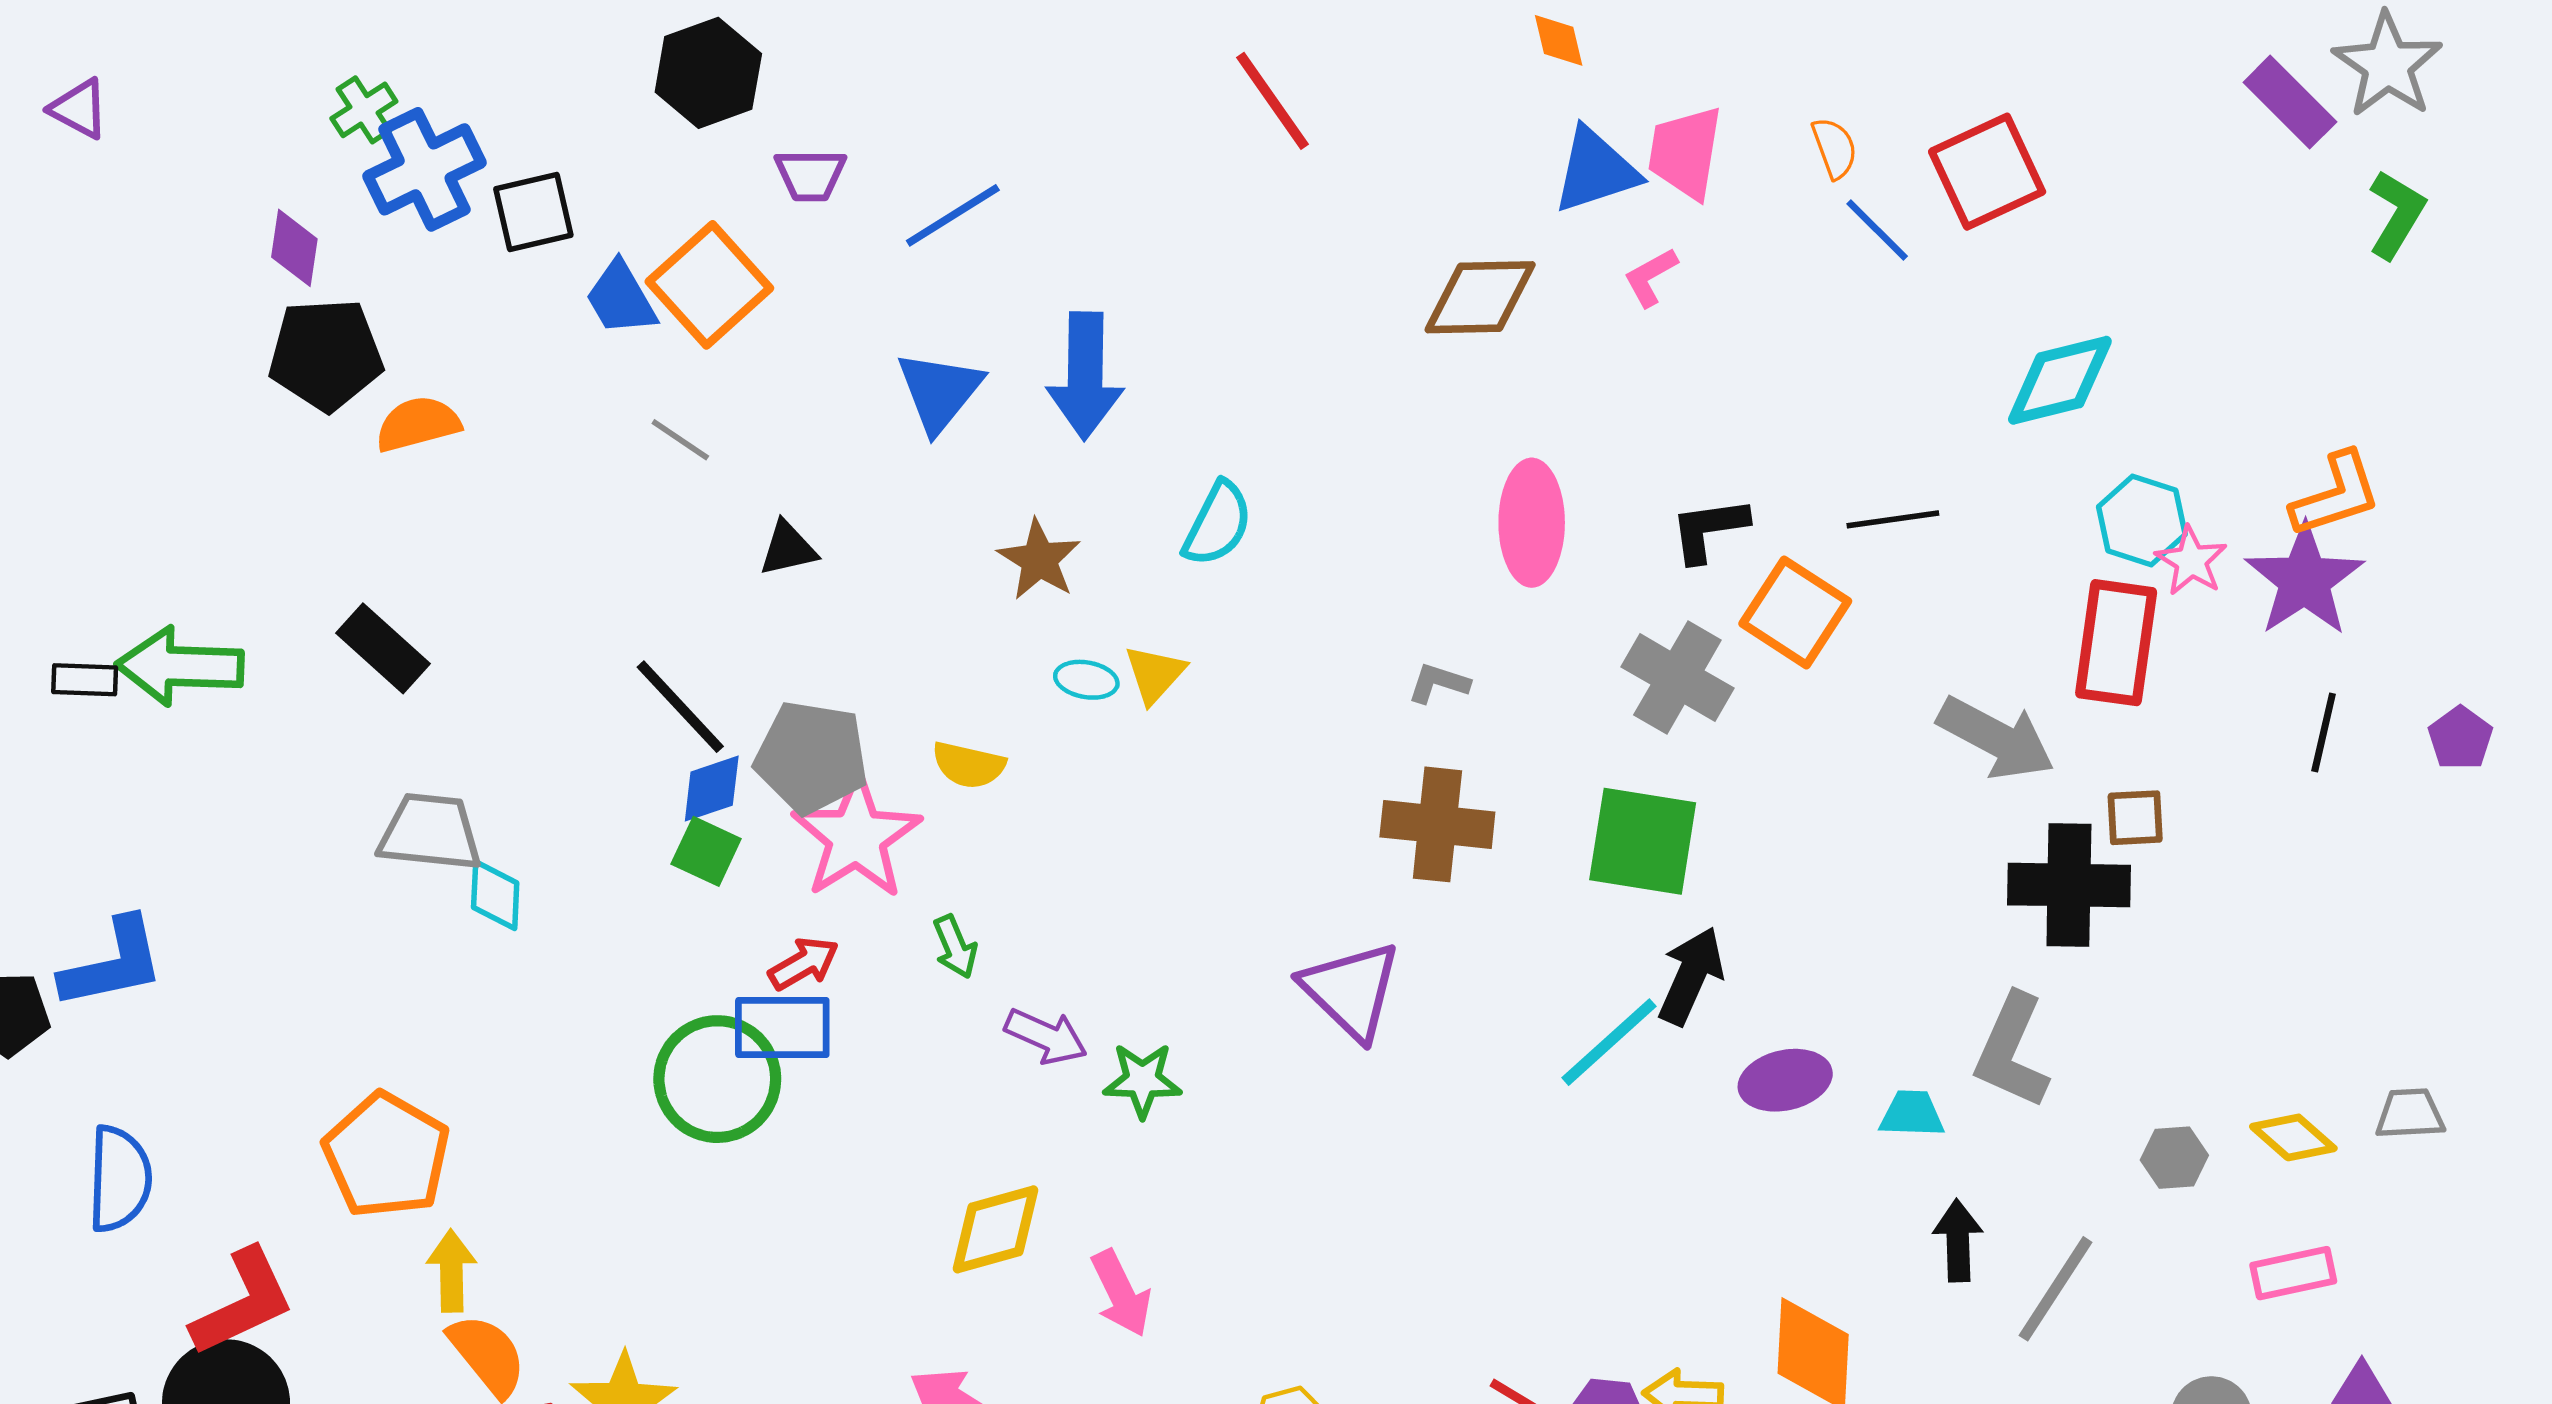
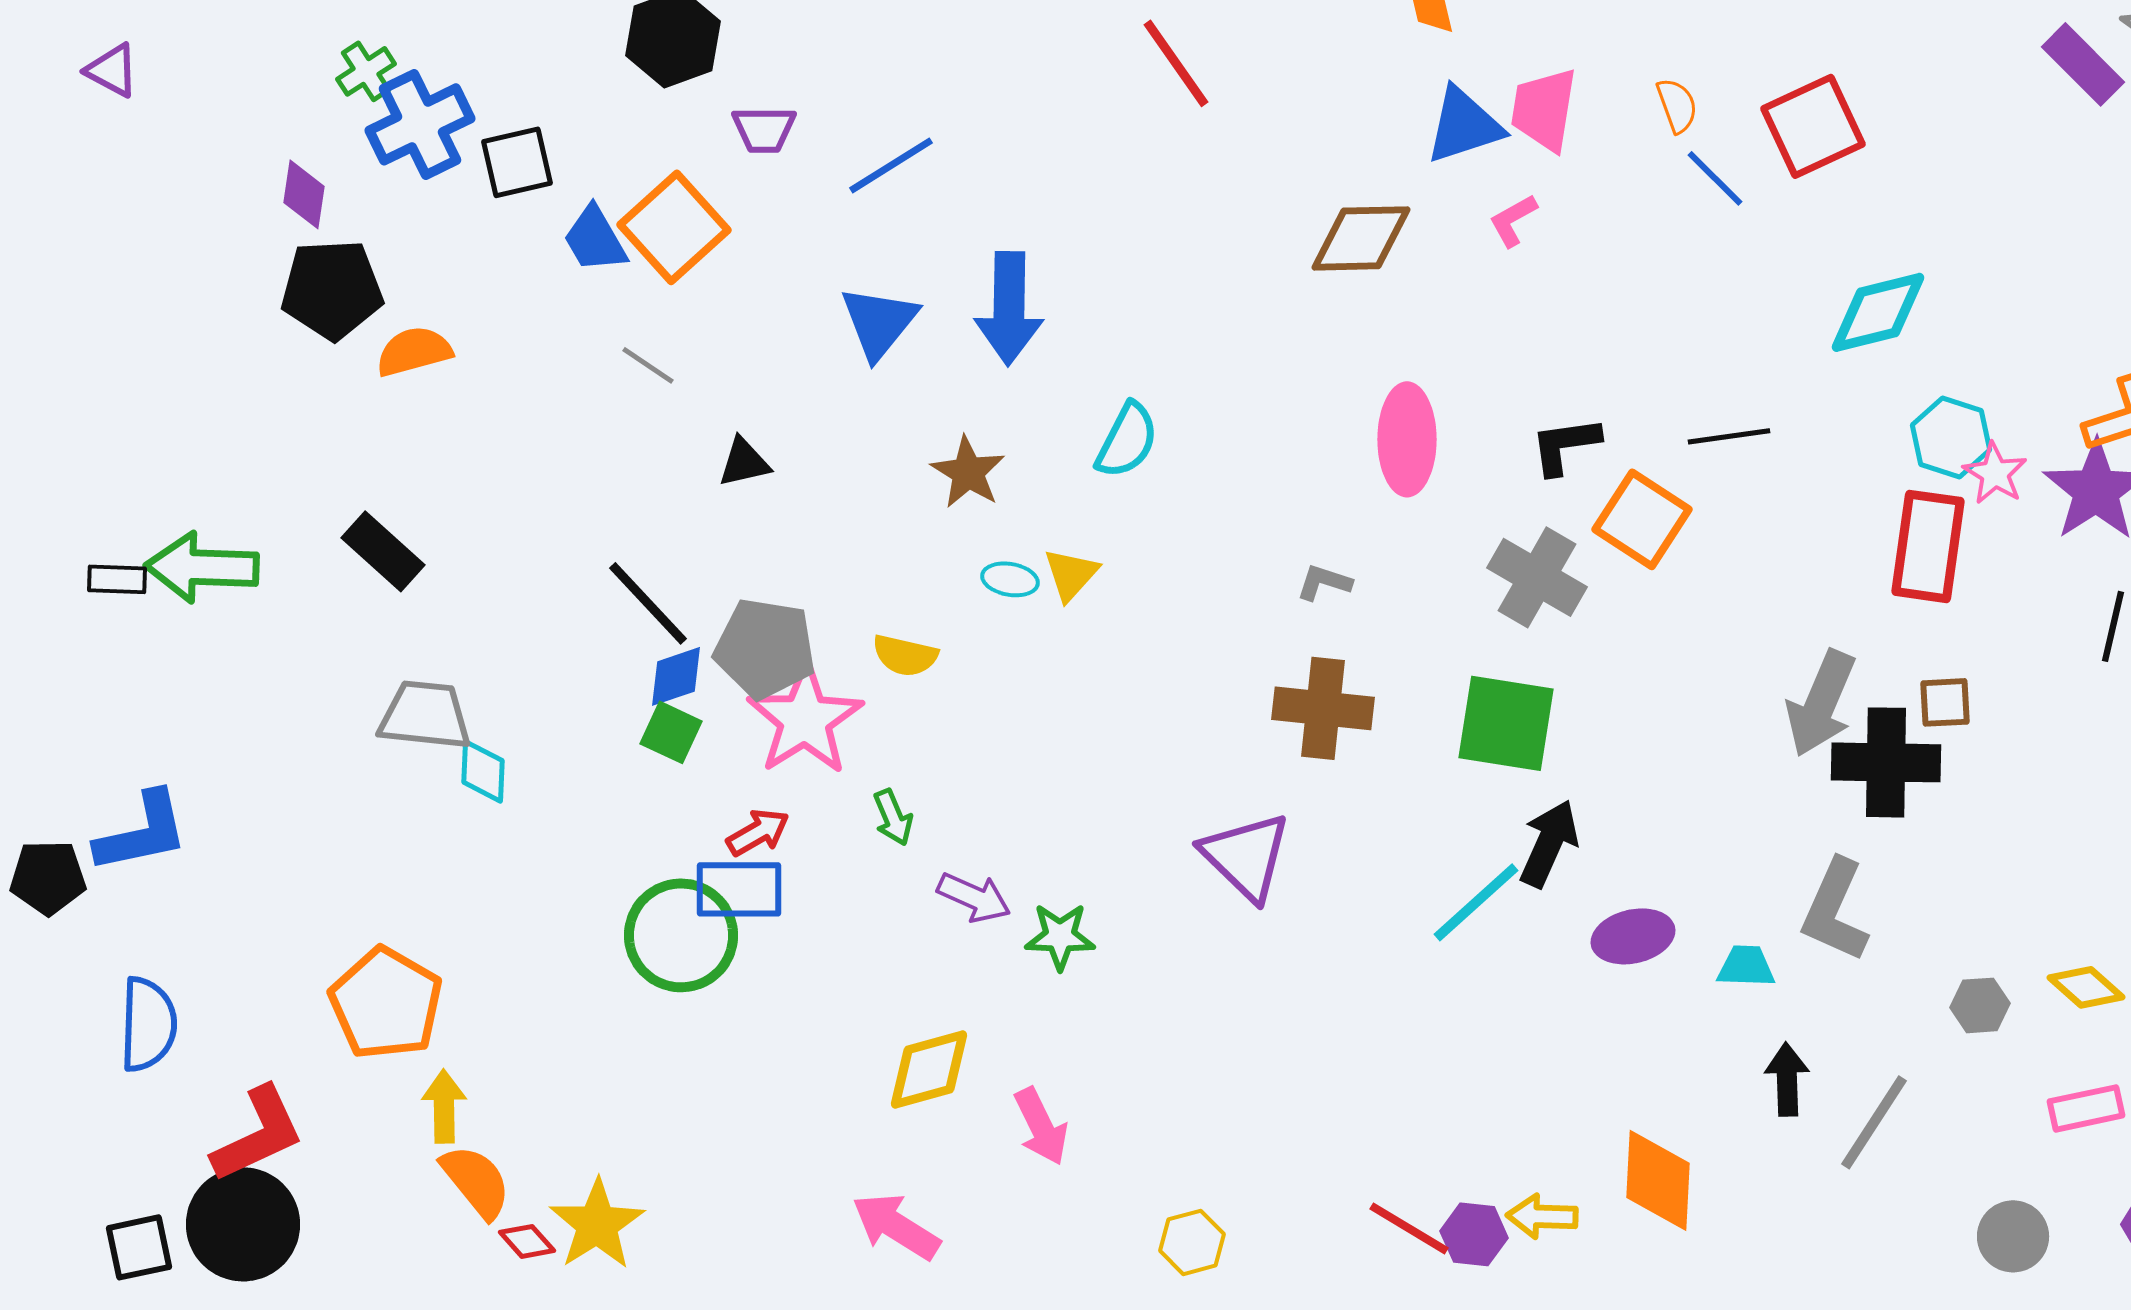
gray arrow: (1996, 738) -> (1821, 703), moved, turned 85

